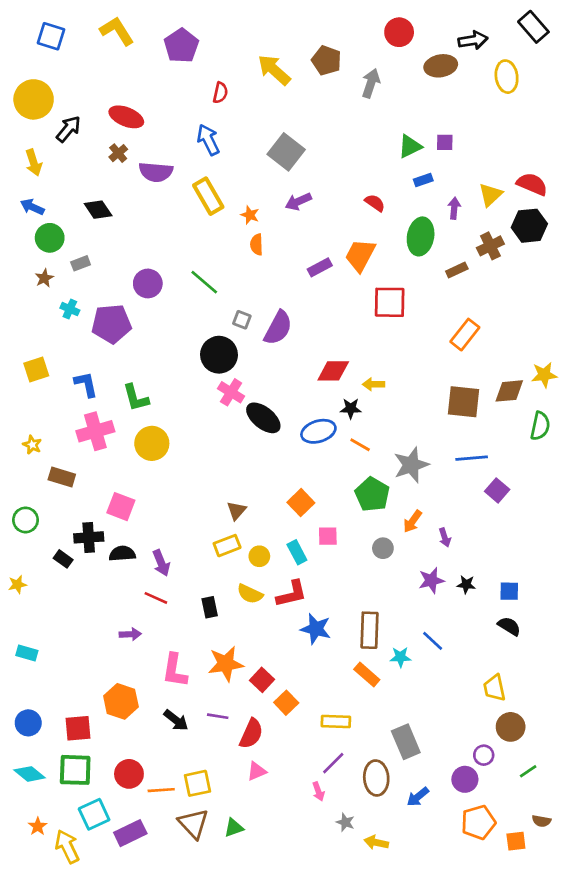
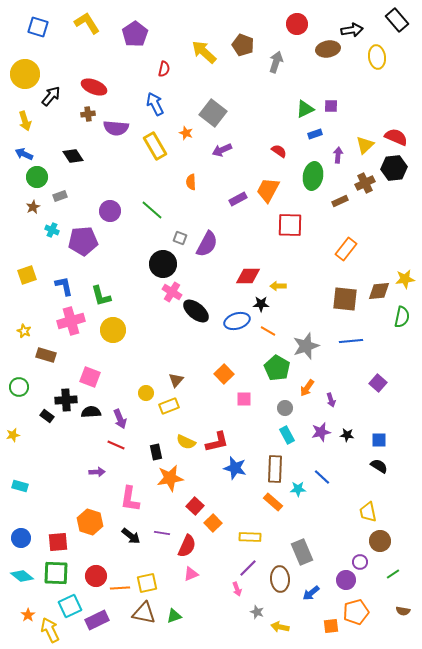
brown cross: (118, 153) -> (88, 114), turned 32
orange star: (250, 215) -> (186, 133), moved
purple square: (497, 490) -> (378, 383), moved
cyan rectangle: (297, 552) -> (287, 435), moved
yellow circle: (259, 556) -> (146, 393), moved
orange star: (226, 664) -> (170, 478), moved
brown triangle: (193, 824) -> (144, 613), turned -35
orange square: (516, 841) -> (331, 626), moved

